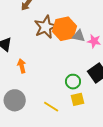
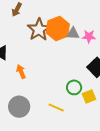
green circle: (73, 82) -> (74, 87), moved
yellow square: (77, 99) -> (89, 96), moved

